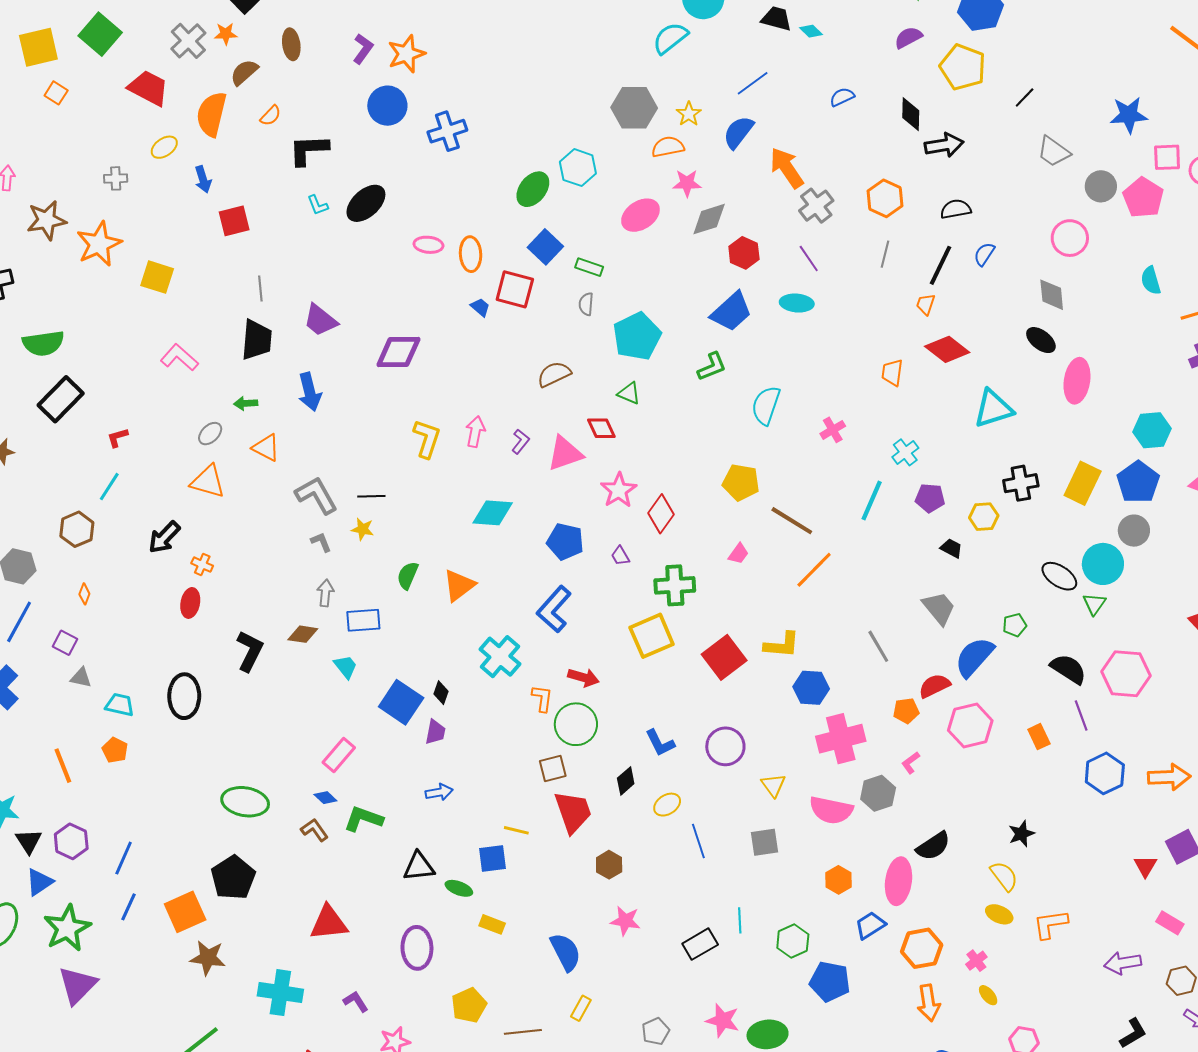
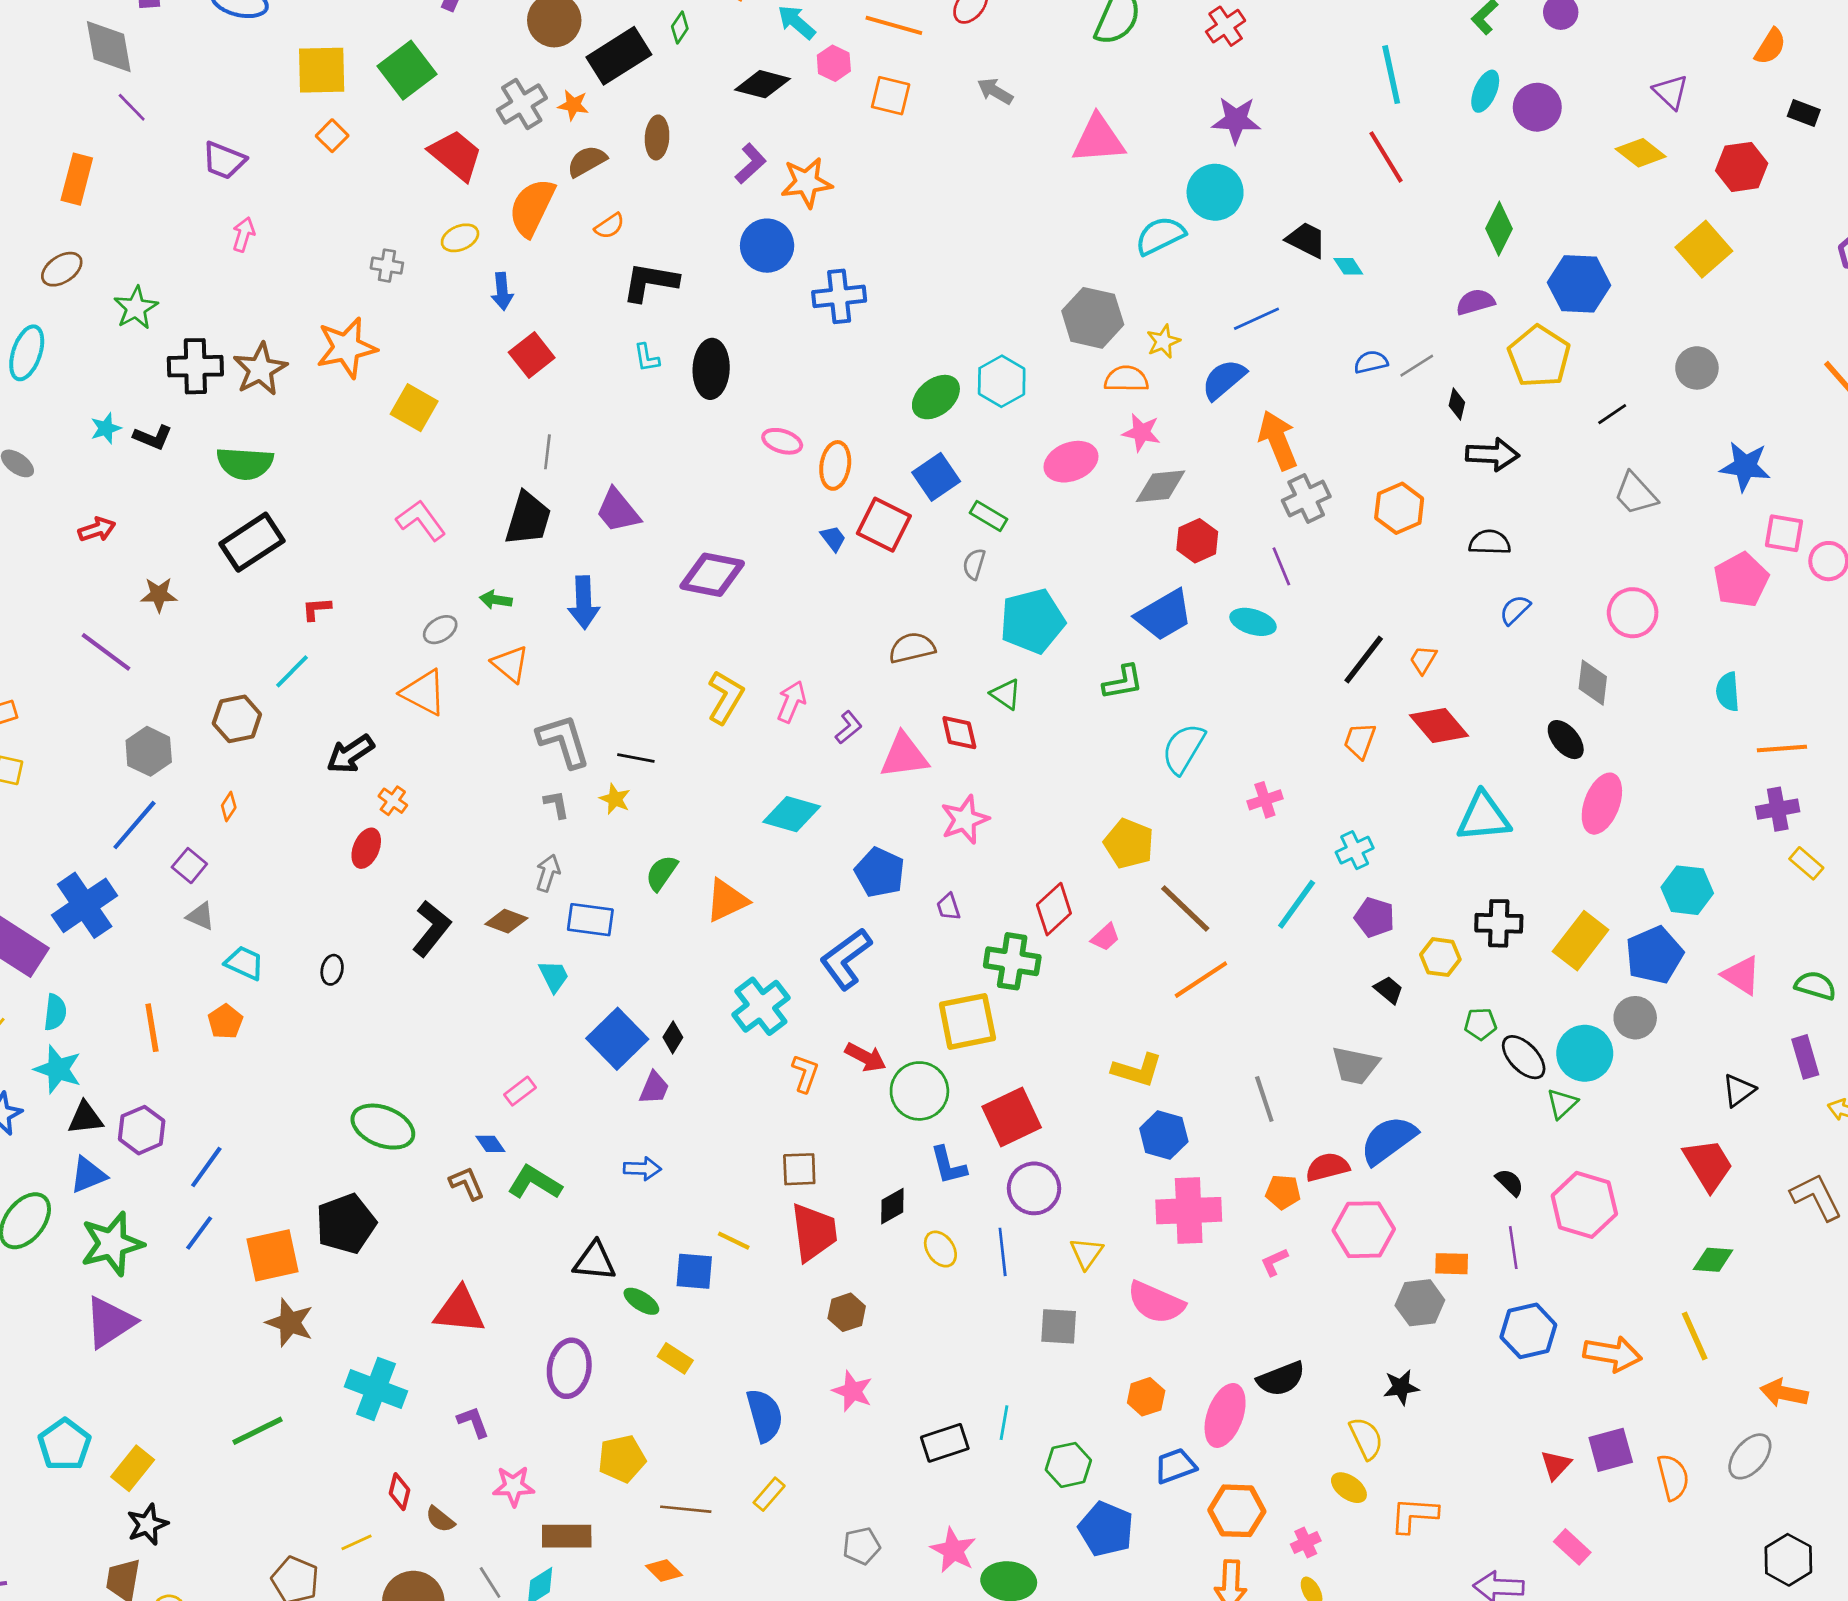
black diamond: (911, 114) -> (1457, 404), size x0.7
gray circle: (1101, 186) -> (1697, 368), moved
black ellipse: (366, 203) -> (711, 369), turned -57
brown star: (46, 220) -> (260, 369), moved, turned -30
red square: (234, 221) -> (532, 355), turned -36
gray line: (885, 254) -> (1417, 366), moved, turned 32
black line: (941, 265) -> (1364, 660), moved
red diamond: (661, 514) -> (1054, 909), moved
gray trapezoid: (939, 608) -> (1355, 1065), turned 129
green pentagon: (1015, 625) -> (1480, 1024), moved
red square: (724, 657) -> (1012, 1117), moved
black semicircle: (1068, 669) -> (1510, 1182), size x0.6
black ellipse: (184, 696) -> (332, 970), size x0.5
green circle: (576, 724) -> (919, 1091), moved
orange rectangle: (1039, 737) -> (1452, 1264), turned -75
pink rectangle: (339, 755) -> (520, 1091), size x0.7
gray hexagon: (878, 793) -> (1420, 1303), moved
yellow ellipse: (667, 805) -> (940, 1249), turned 76
black triangle: (29, 841) -> (85, 1118), turned 44
blue line: (698, 841) -> (1003, 1252), moved

